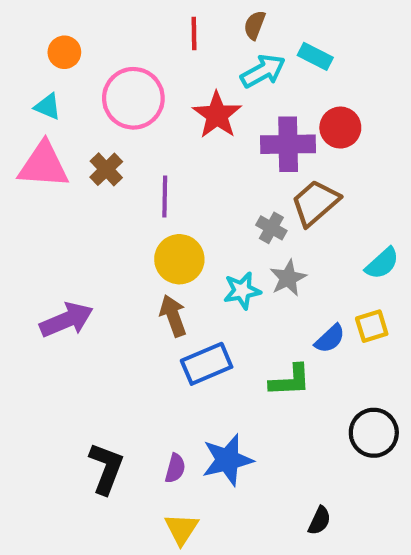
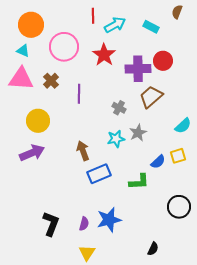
brown semicircle: (255, 25) -> (177, 12), moved
orange circle: (64, 52) -> (31, 25), size x1.6
cyan arrow: (263, 71) -> (115, 25), moved
gray cross: (271, 228) -> (119, 108), moved
yellow circle: (179, 259) -> (38, 121), moved

